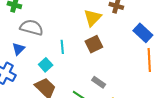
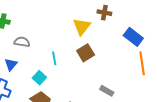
gray semicircle: (32, 27) -> (22, 42), size x0.7
gray rectangle: (99, 82) -> (107, 91), moved

